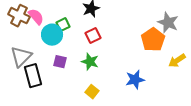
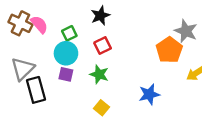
cyan circle: (52, 35) -> (66, 53), moved

